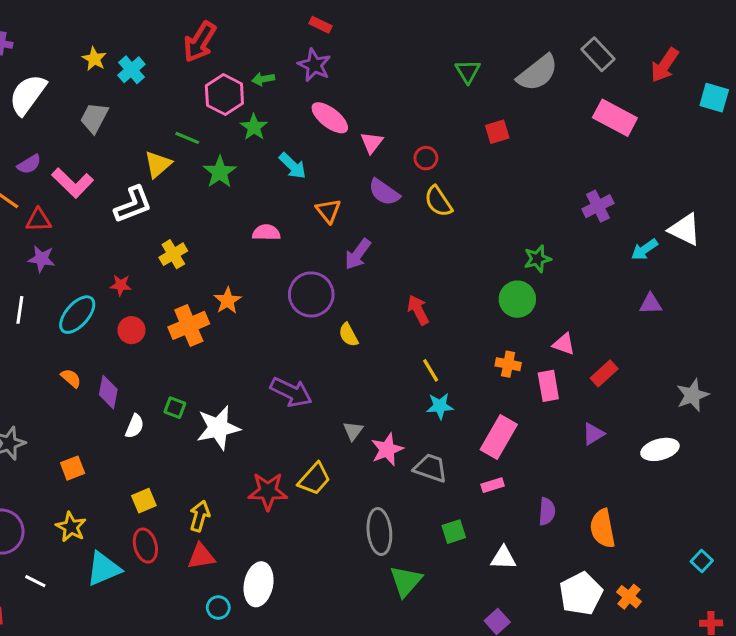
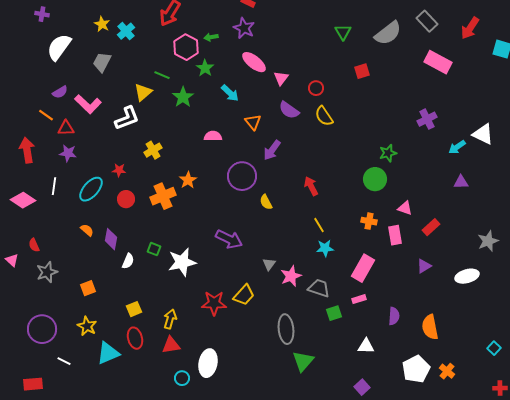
green square: (454, 532) -> (334, 313), moved

